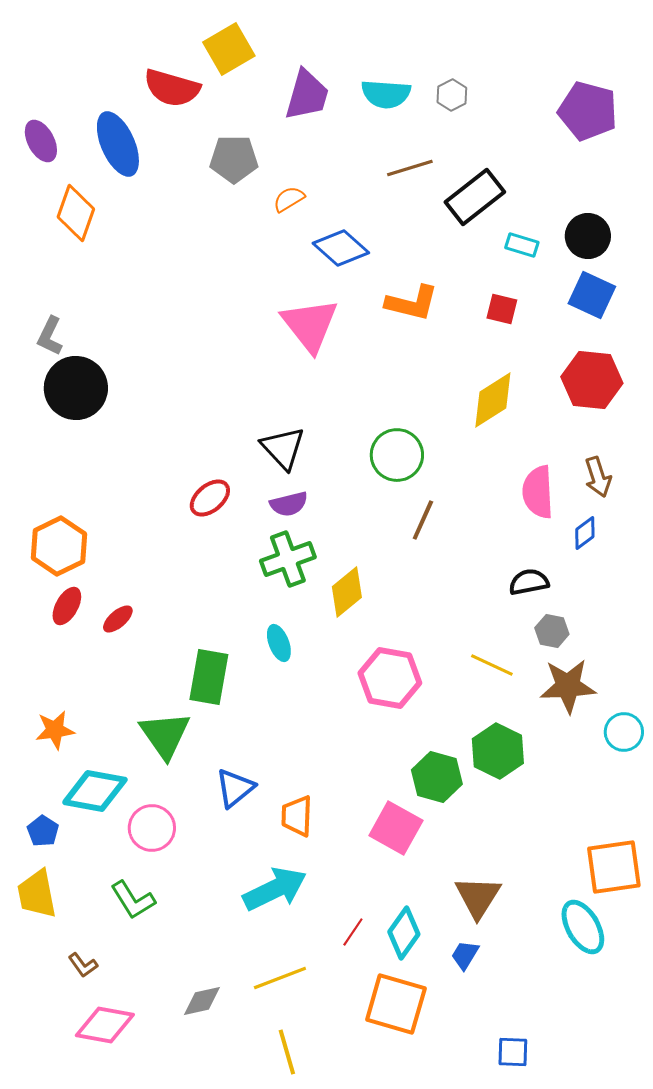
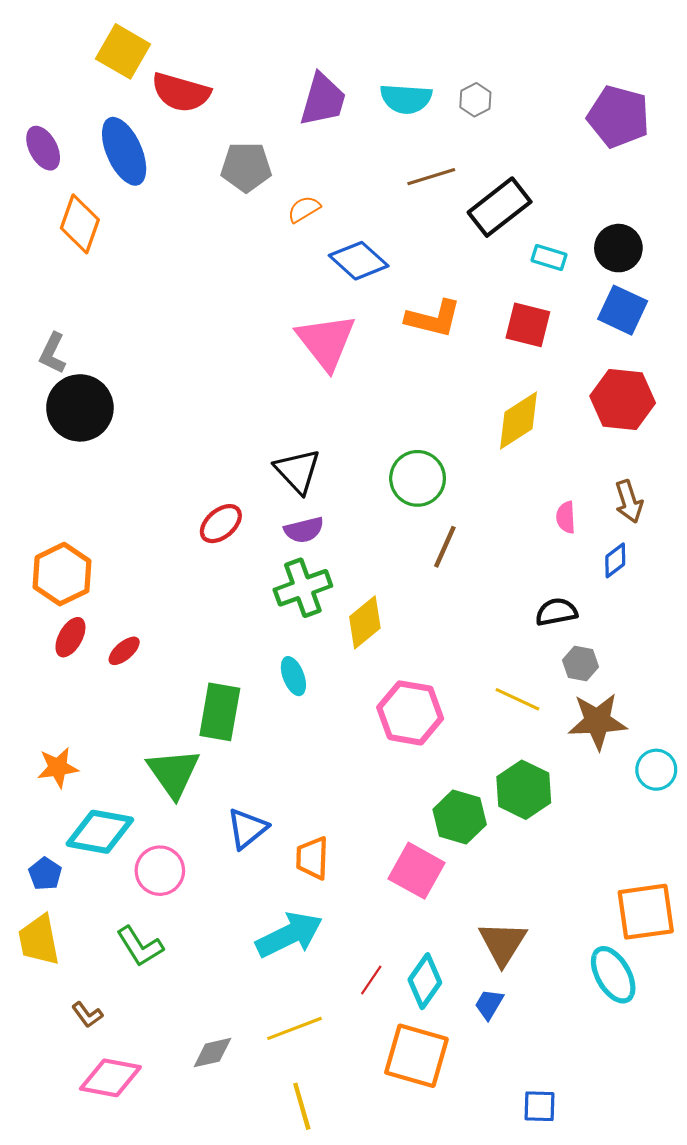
yellow square: (229, 49) -> (123, 51), moved, turned -30
red square: (502, 309) -> (528, 325), size x1.4
pink semicircle: (538, 492) -> (566, 517), size x0.6

